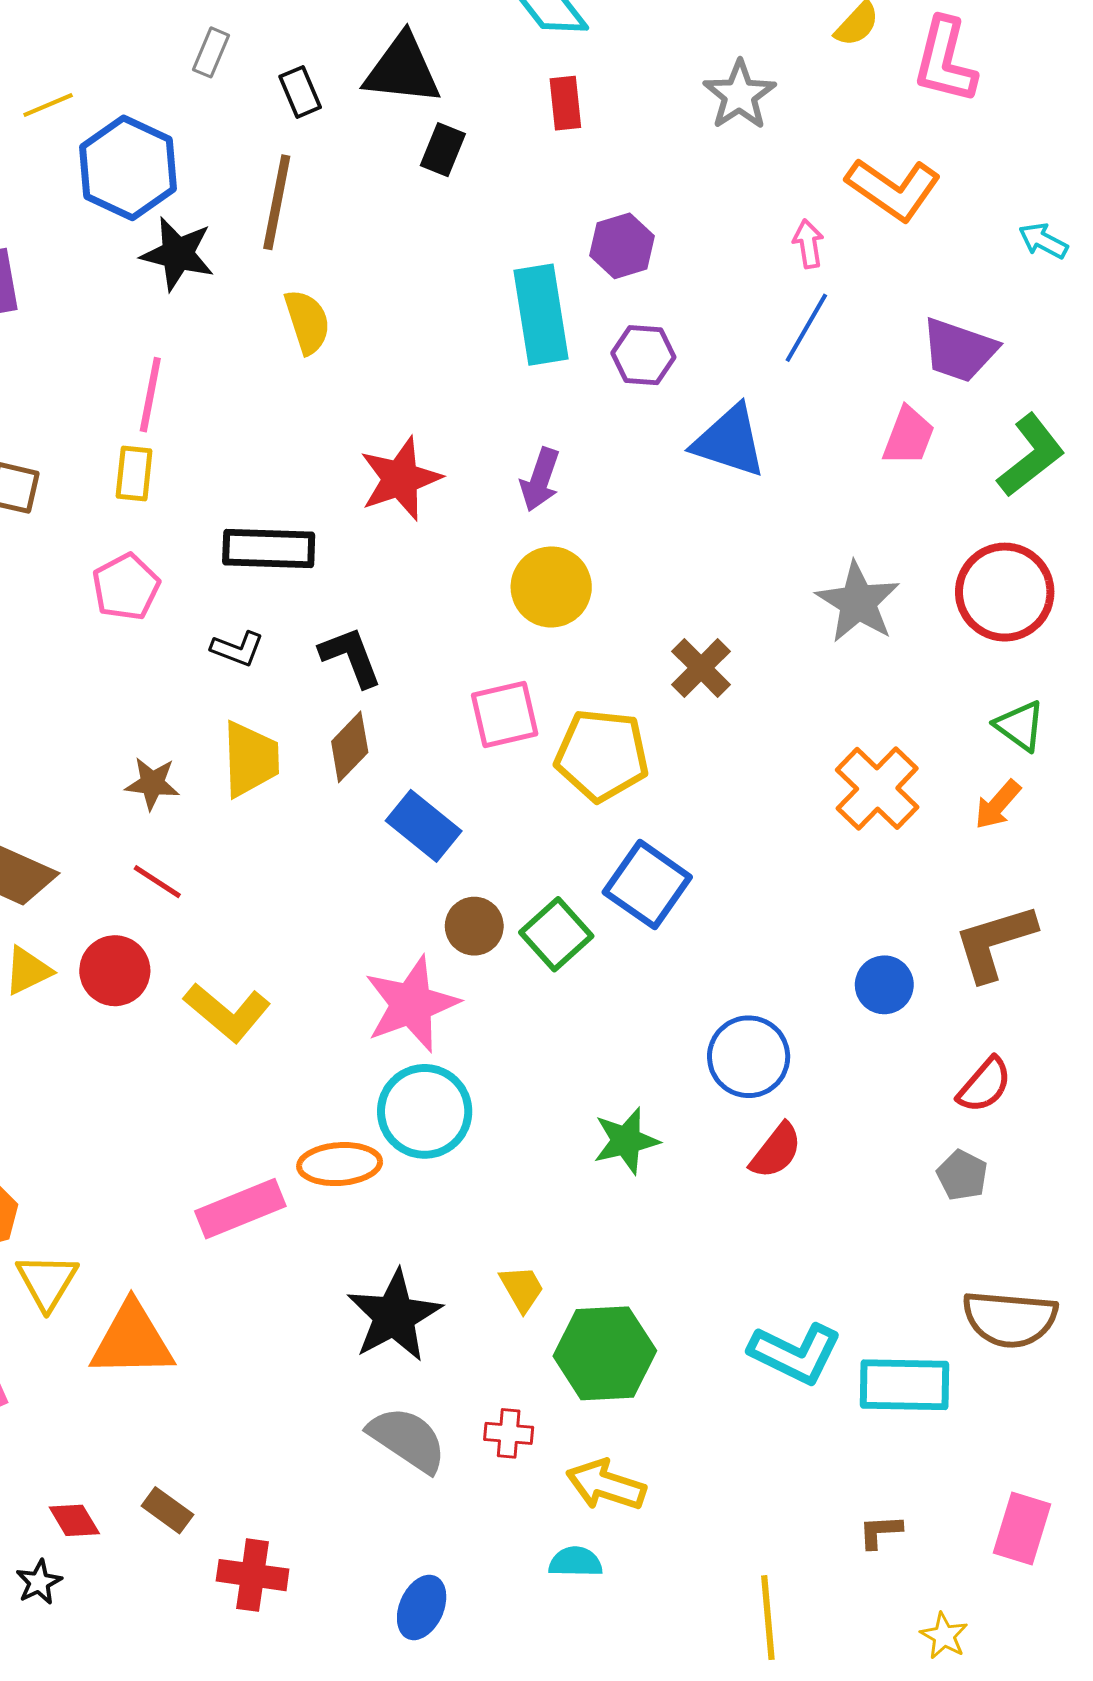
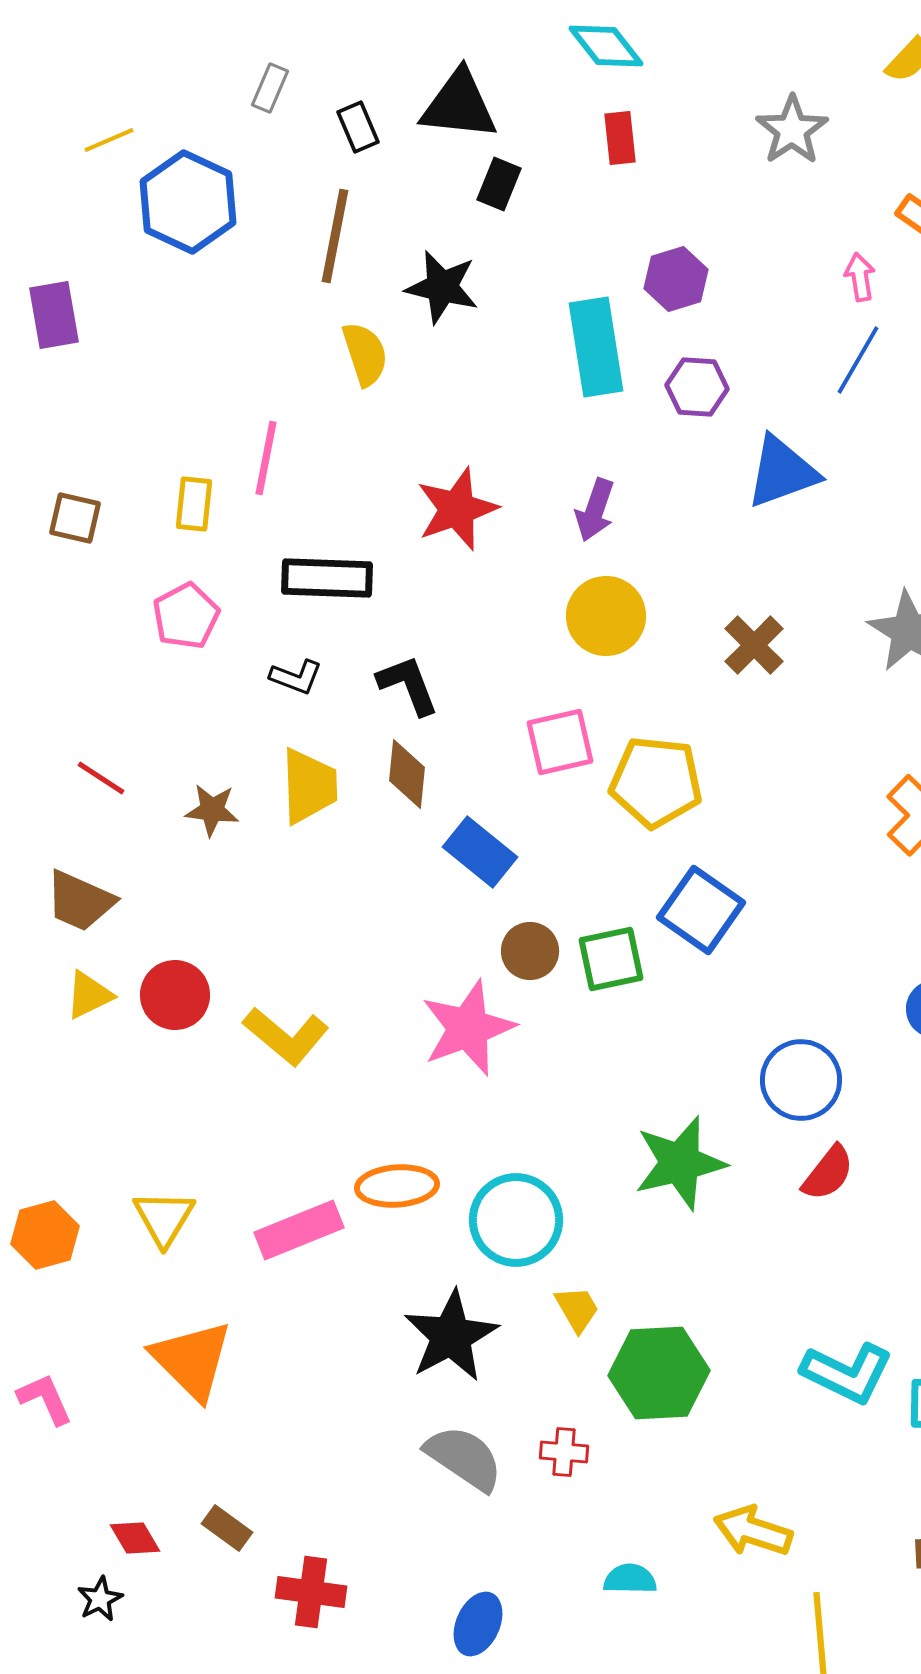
black star: (178, 254) -> (442, 287), moved
pink line: (150, 395) -> (266, 458), moved
blue triangle: (729, 441) -> (782, 472), turned -38
brown cross: (701, 668) -> (754, 645), moved
brown diamond: (350, 747) -> (407, 774), turned -38
red line: (157, 882) -> (101, 778), moved
green square: (556, 934) -> (611, 959), turned 30
cyan circle: (425, 1111) -> (516, 1220), moved
green star: (626, 1141) -> (680, 1163), size x1.4
yellow triangle: (47, 1281) -> (164, 1218), moved
orange triangle: (132, 1340) -> (192, 1360), turned 46
yellow arrow: (606, 1485) -> (753, 1531), moved

